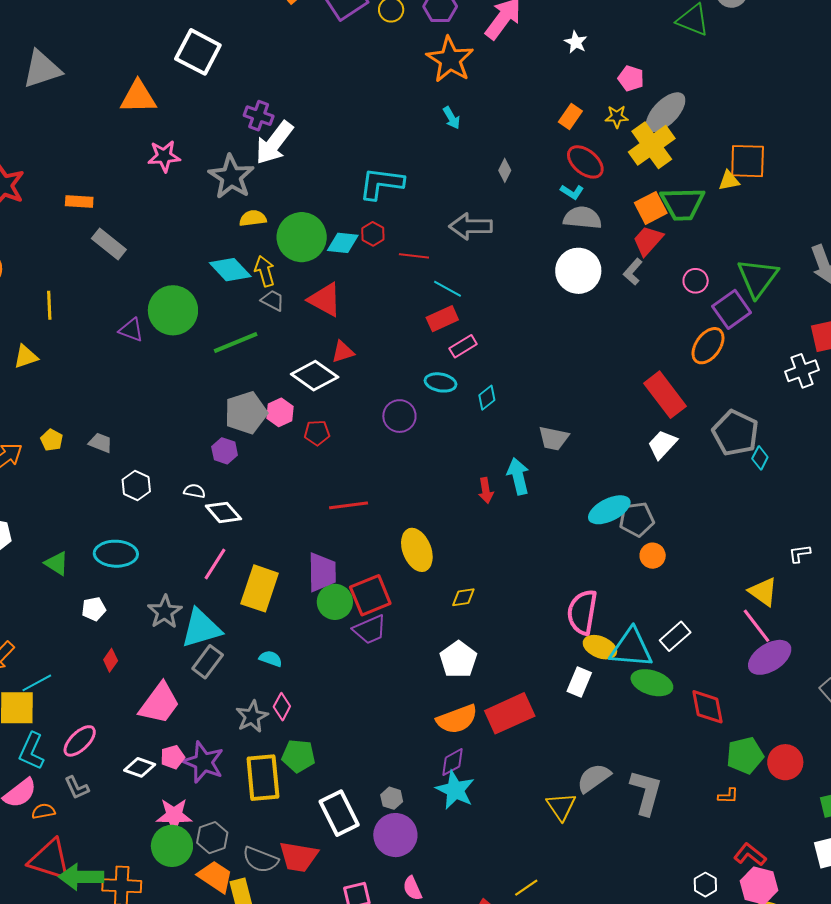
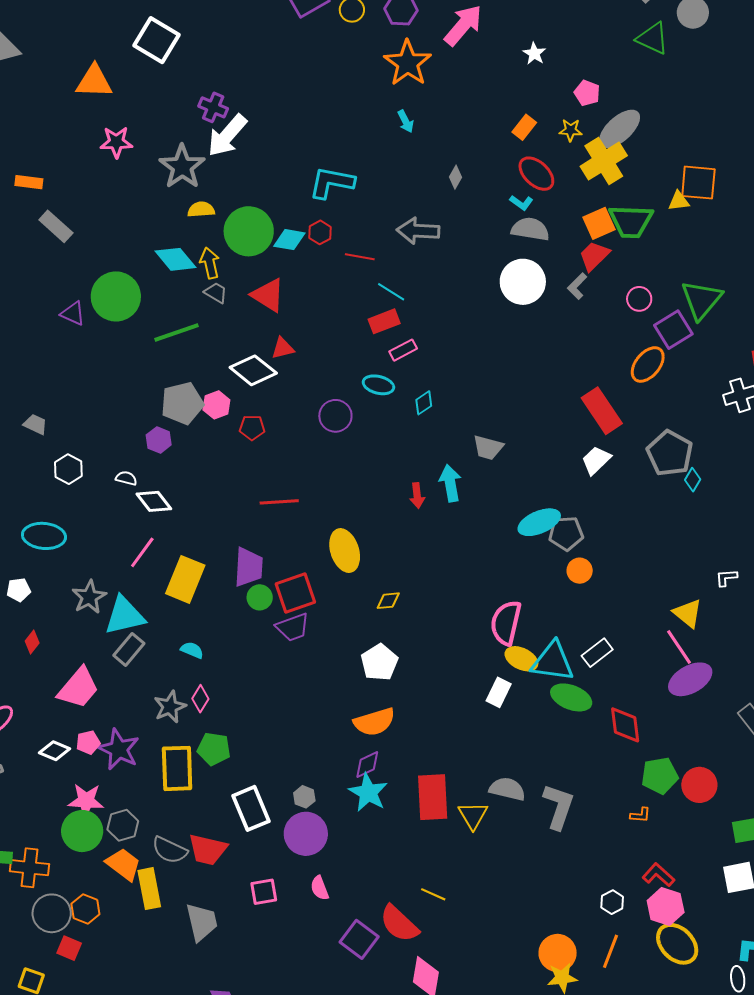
green circle: (335, 602) -> (260, 597), size x0.7
red rectangle: (510, 713) -> (433, 797), moved, turned -72
gray semicircle: (594, 778) -> (507, 789), turned 45
yellow line: (526, 888) -> (433, 894), turned 55

